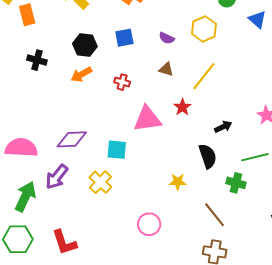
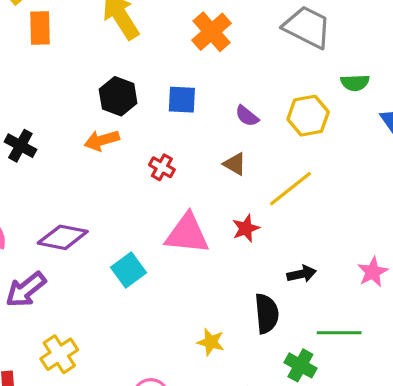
black cross: (37, 60) -> (20, 146), moved
cyan square: (117, 150) -> (128, 270), turned 35
yellow cross: (100, 182) -> (59, 354), moved

